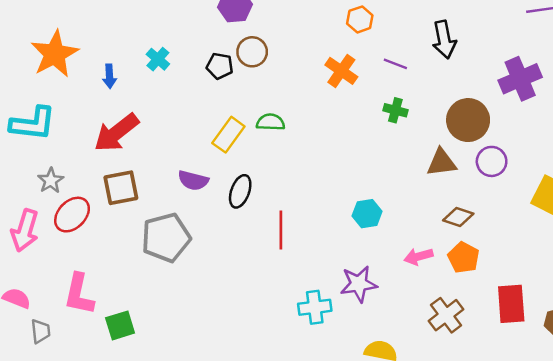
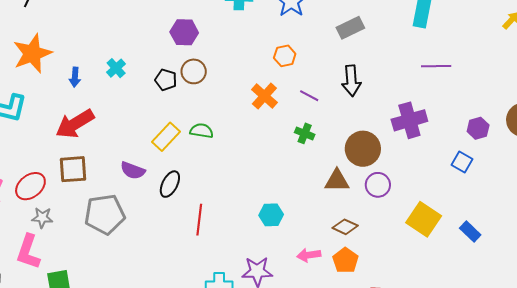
gray star: (51, 181) -> (42, 218), moved, turned 30

